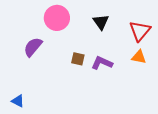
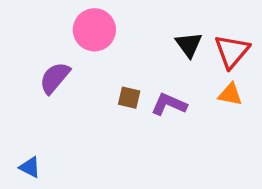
black triangle: (101, 22) -> (189, 45), moved

